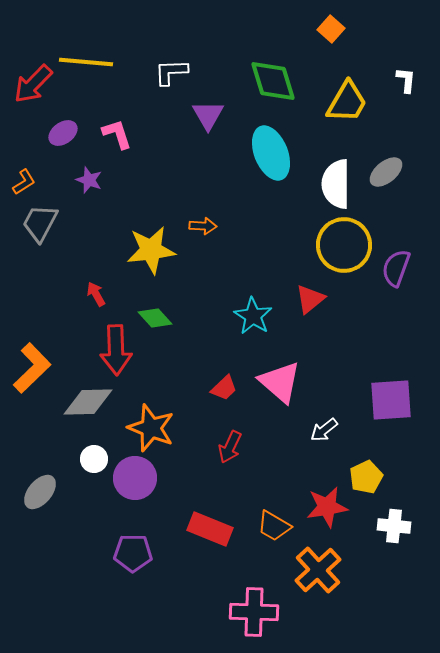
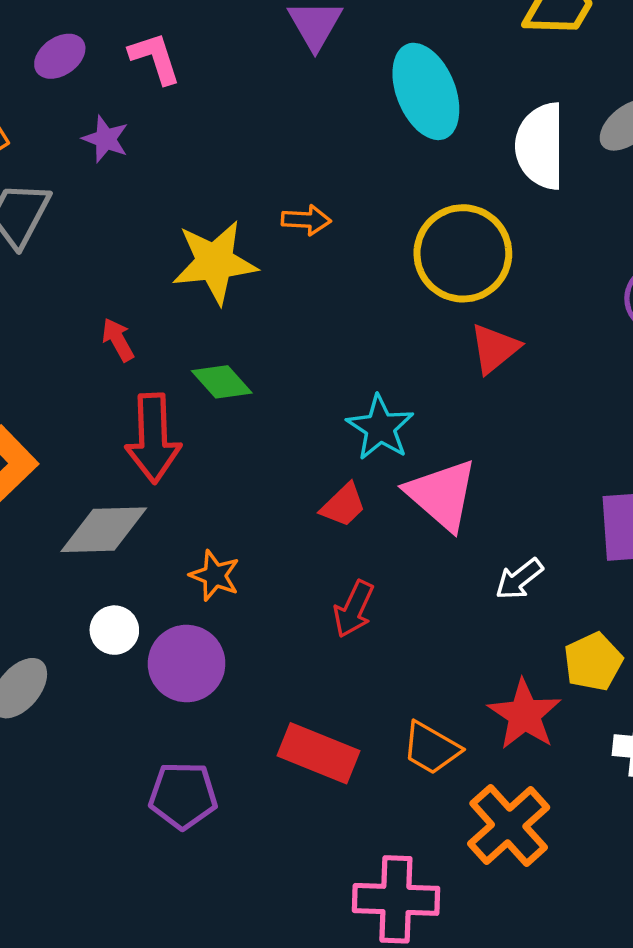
yellow circle: (344, 245) -> (463, 253), moved
cyan star: (253, 316) -> (380, 428), moved
orange star: (151, 428) -> (215, 576), size x0.6
red star: (327, 507) -> (524, 715), turned -30

